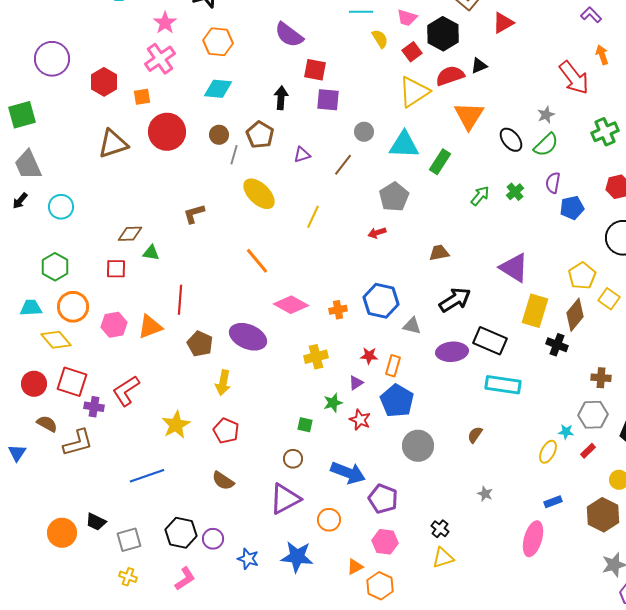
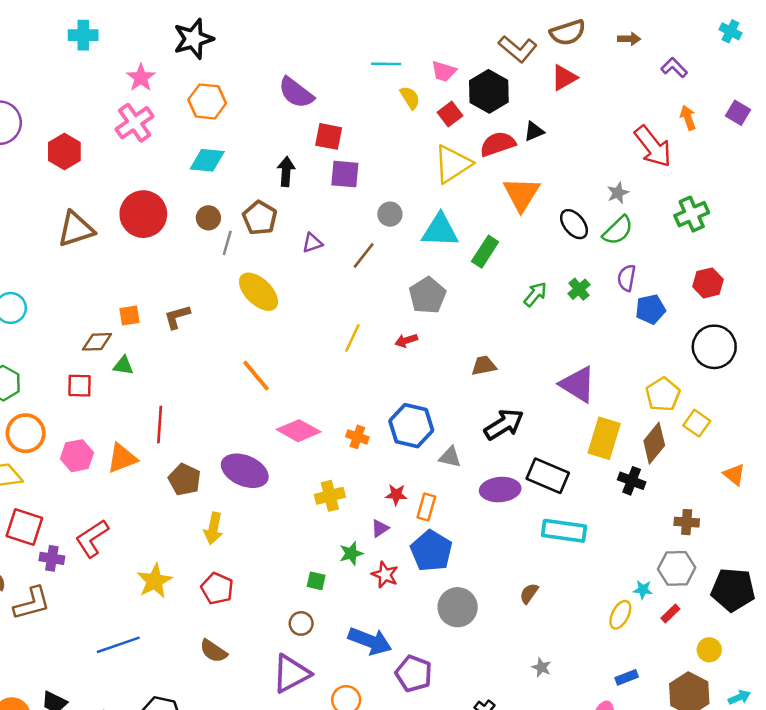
orange square: (142, 97) -> (130, 315), moved
yellow line: (313, 217) -> (352, 338), moved
orange cross: (338, 310) -> (357, 437), turned 30

